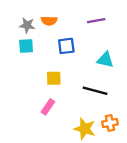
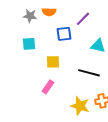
purple line: (96, 21) -> (83, 19), moved, turned -35
cyan square: (26, 46) -> (29, 44), moved

